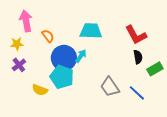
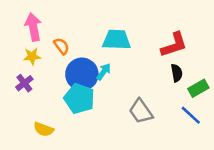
red L-shape: (136, 35) -> (174, 45), turned -80
yellow star: (17, 44) -> (32, 56), moved
yellow semicircle: (40, 90) -> (44, 129), moved
blue line: (137, 93) -> (191, 115), moved

